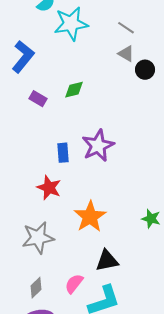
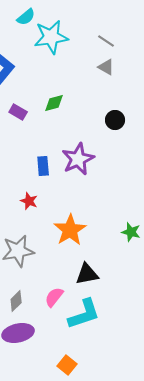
black circle: (145, 70) -> (115, 120), moved
red star: (49, 188) -> (29, 201), size x0.7

